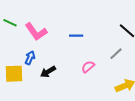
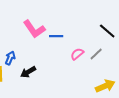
pink L-shape: (36, 32) -> (34, 29), moved
pink semicircle: (88, 67) -> (77, 54), moved

